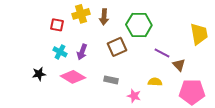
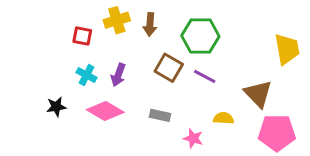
brown square: (117, 47) -> (169, 68), turned -36
purple line: (162, 53) -> (205, 76), moved
brown triangle: (179, 65) -> (258, 94), size x1.5

